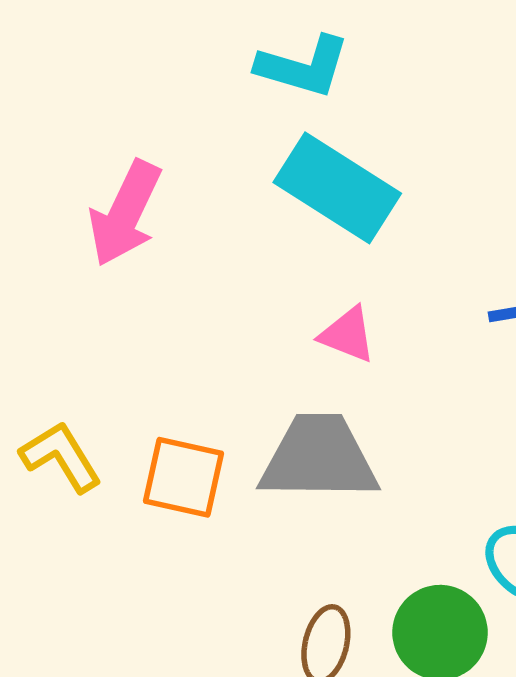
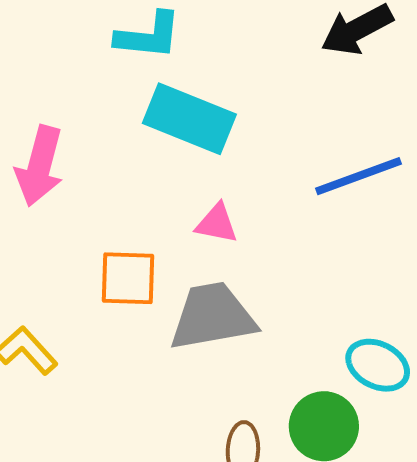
orange square: (183, 477) -> (128, 278), moved

